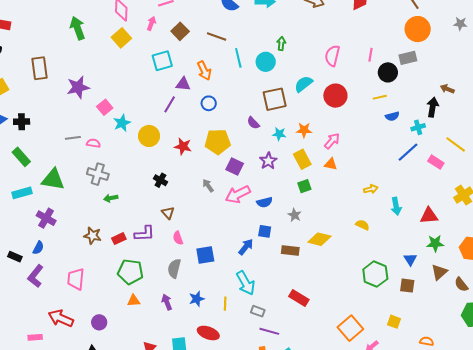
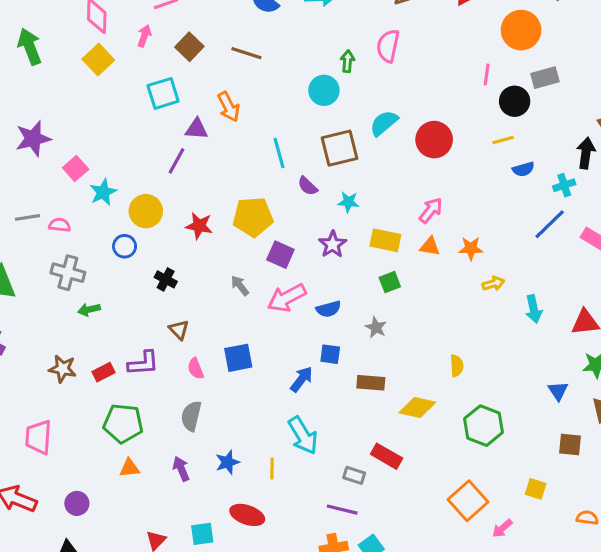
orange circle: (418, 29) -> (521, 30), moved
pink semicircle: (332, 56) -> (388, 46), moved
cyan line: (238, 58) -> (279, 153), moved
blue circle: (209, 103) -> (125, 246), moved
orange star: (304, 130) -> (471, 248), moved
yellow rectangle: (302, 159) -> (385, 240), turned -48
yellow semicircle: (362, 225) -> (457, 366), moved, turned 64
yellow diamond: (319, 239) -> (417, 408), moved
blue square: (205, 255) -> (238, 358), moved
green hexagon: (375, 274) -> (483, 426), moved
brown square: (407, 286) -> (570, 444), moved
gray rectangle: (258, 311) -> (354, 475), moved

